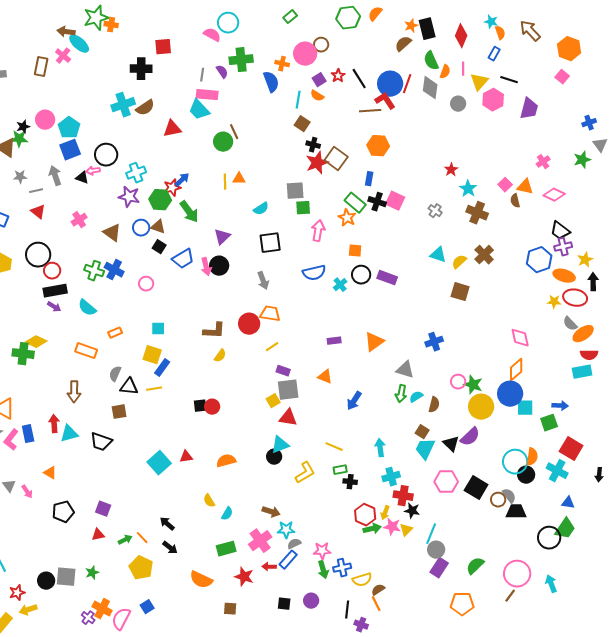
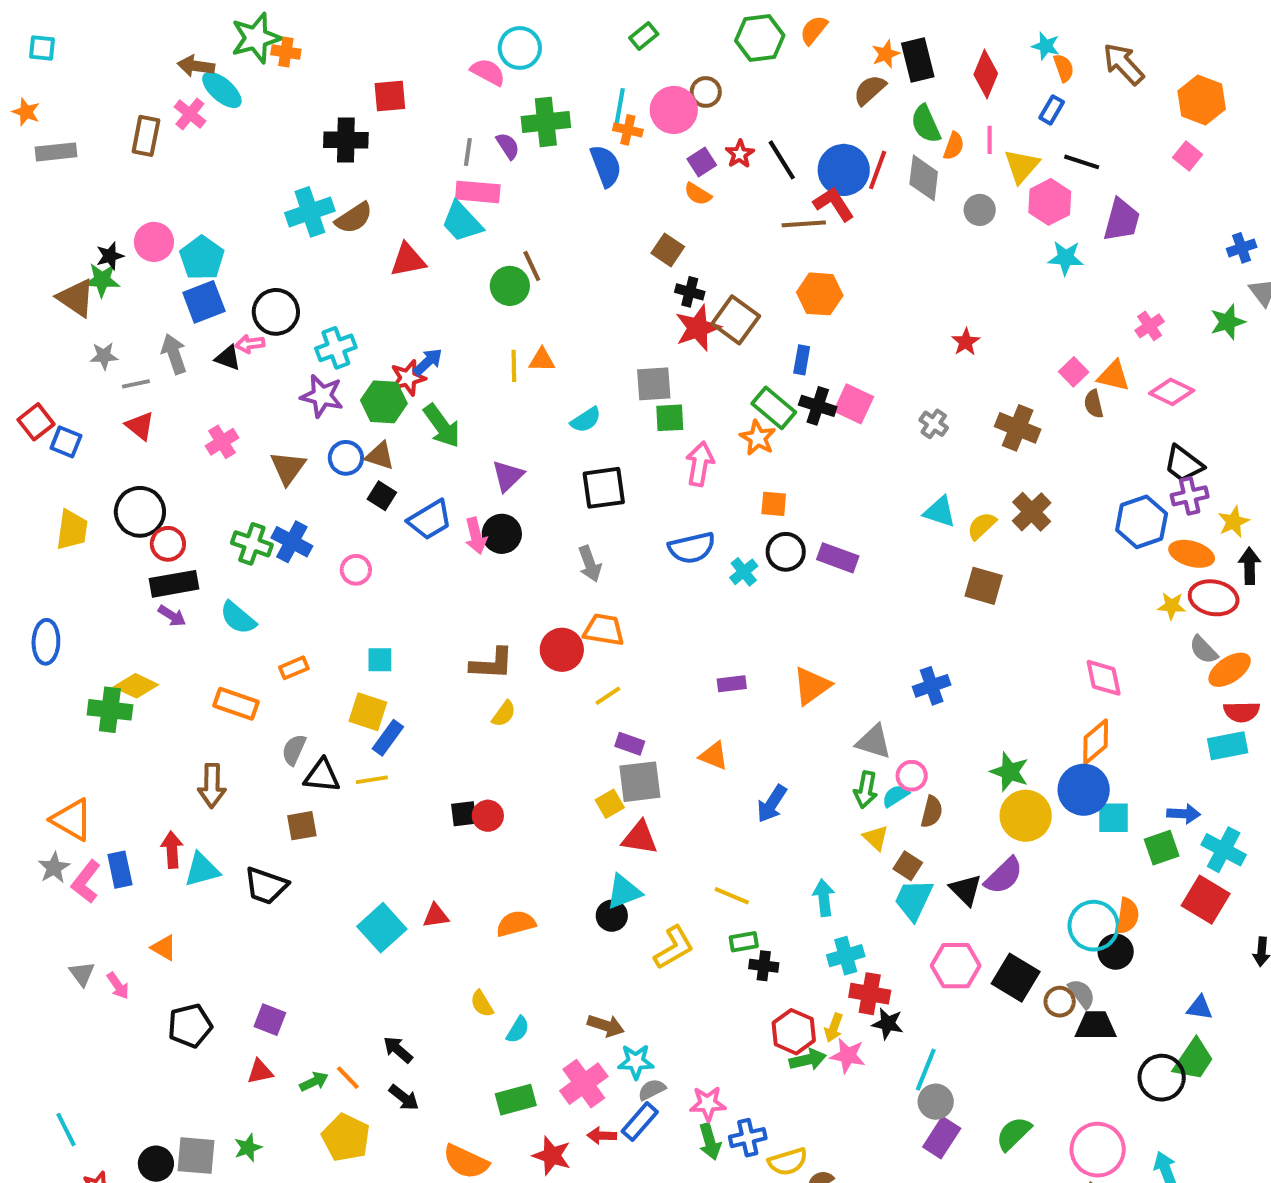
cyan line: (298, 100) -> (620, 106), moved
cyan star: (468, 189) -> (1066, 258), moved, turned -30
brown triangle: (112, 233) -> (288, 468), turned 30
pink circle: (458, 382) -> (912, 776), moved
cyan cross: (557, 471) -> (1224, 850), moved
yellow triangle: (406, 530) -> (876, 838), moved, turned -32

